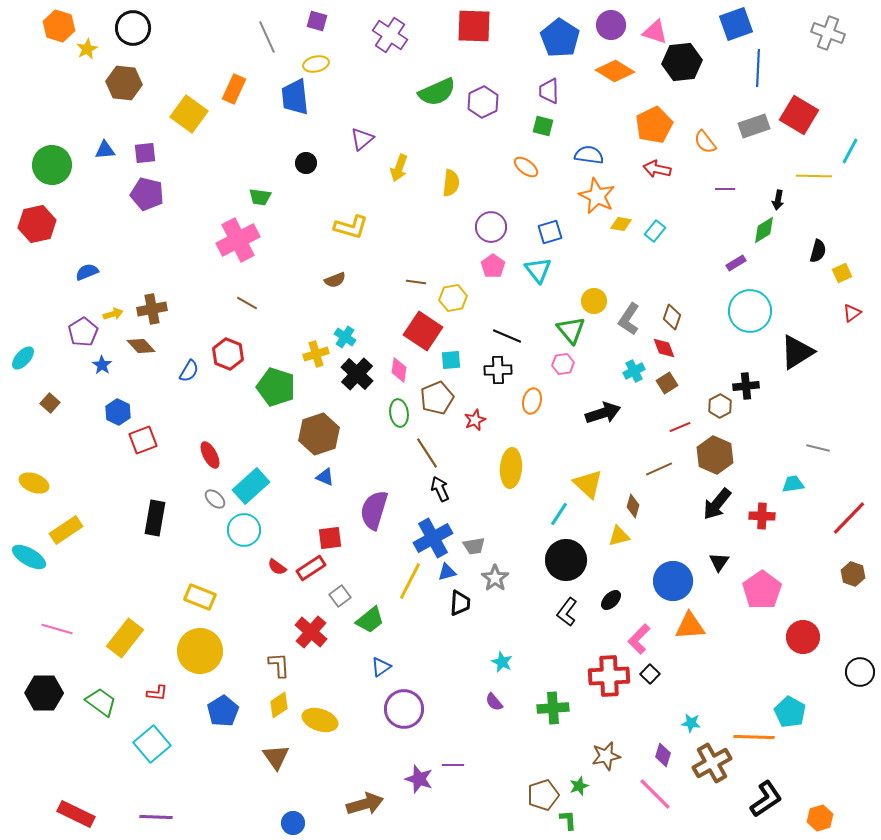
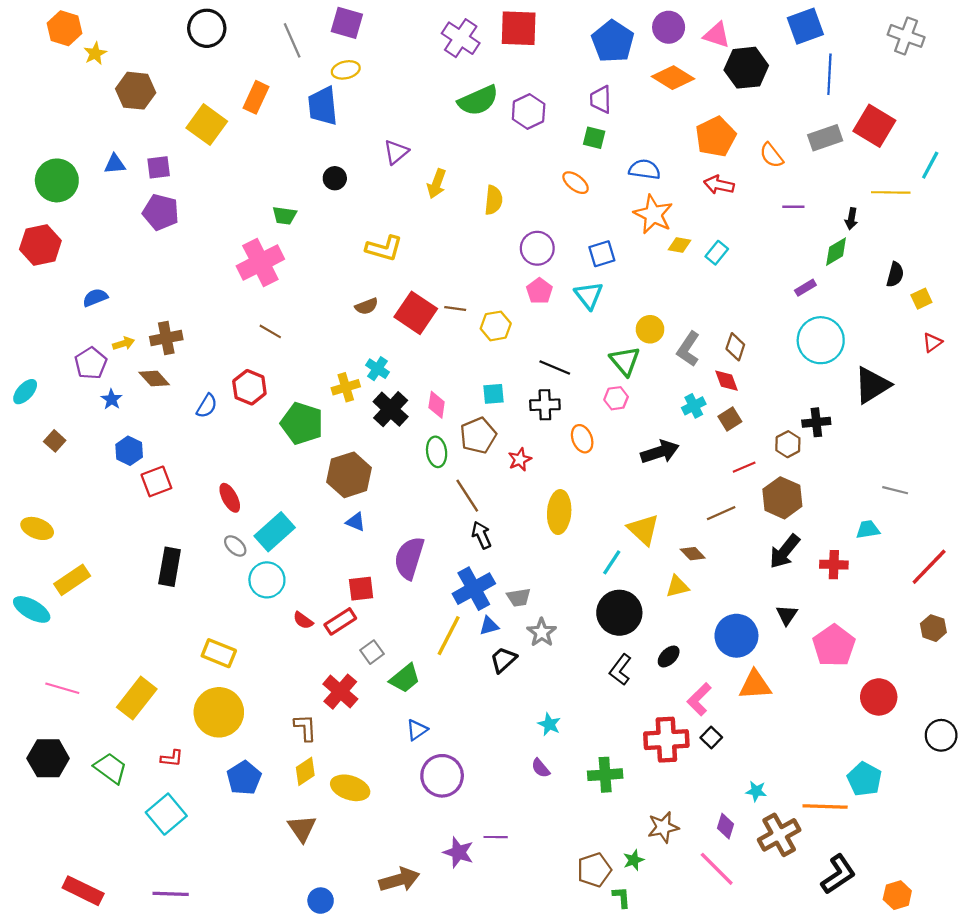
purple square: (317, 21) -> (347, 23), size x1.4
black circle: (133, 28) -> (207, 28), moved
purple cross: (390, 35) -> (461, 38), moved
red square: (423, 331) -> (416, 313), moved
orange ellipse: (532, 401) -> (582, 439), turned -35
brown diamond: (633, 506) -> (693, 554), turned -60
black trapezoid: (460, 603) -> (503, 660), turned -136

